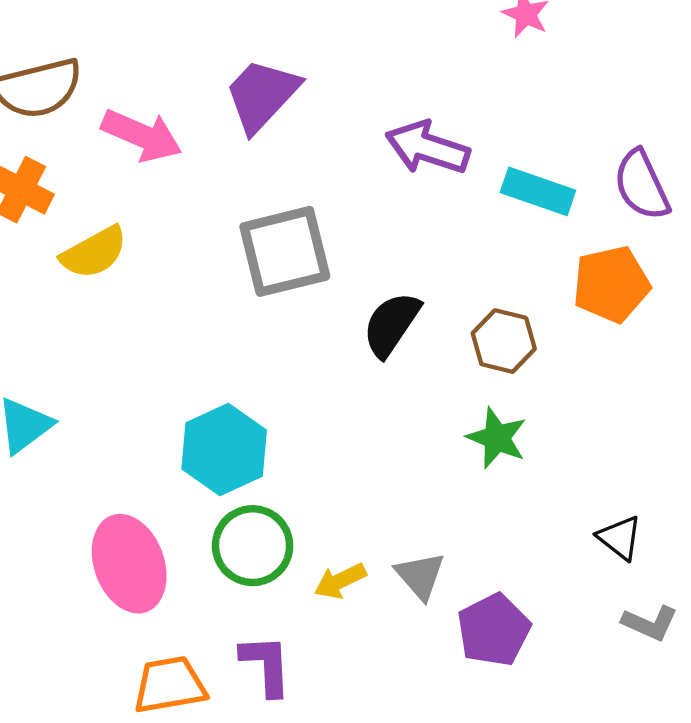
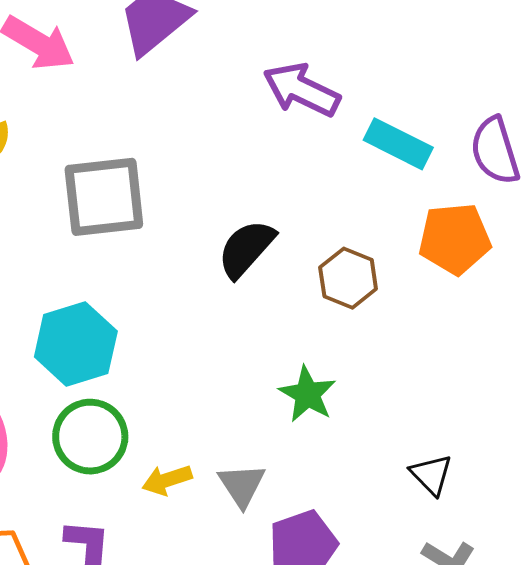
gray square: (285, 251) -> (104, 197), moved
green star: (497, 438) -> (307, 394), moved

